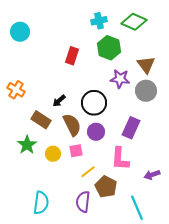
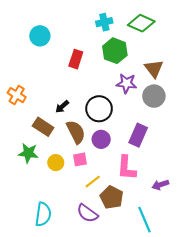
cyan circle: (20, 32) -> (40, 36), moved
green star: (27, 145) -> (28, 153), turned -30
purple semicircle: (83, 202) -> (87, 213), turned -60

